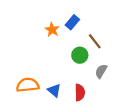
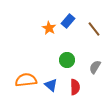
brown line: (95, 41) -> (94, 29), moved
green circle: (80, 55) -> (67, 60), moved

